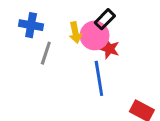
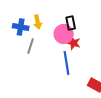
black rectangle: (105, 19) -> (71, 23), turned -56
yellow arrow: (75, 33) -> (38, 22), moved

